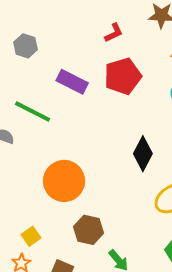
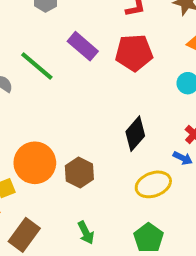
orange circle: (64, 181) -> (35, 163), moved
brown hexagon: (89, 230) -> (79, 172), moved

